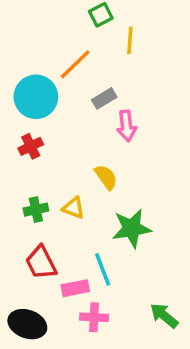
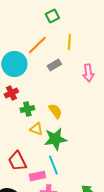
yellow line: (130, 40) -> (69, 42), moved
pink arrow: (126, 126) -> (88, 73), moved
green cross: (36, 210) -> (27, 109), moved
green star: (132, 228) -> (55, 139), moved

